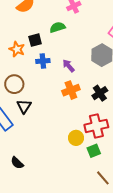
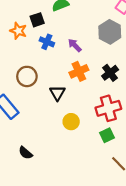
blue cross: (43, 61) -> (47, 42), turned 32
brown circle: (14, 84) -> (27, 76), moved
black triangle: (24, 106) -> (57, 93), moved
yellow circle: (76, 138) -> (71, 122), moved

